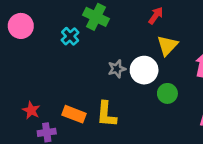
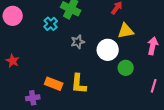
yellow triangle: (167, 45) -> (126, 31), turned 36
gray star: (117, 69) -> (78, 42), moved
red star: (31, 110) -> (13, 61), moved

